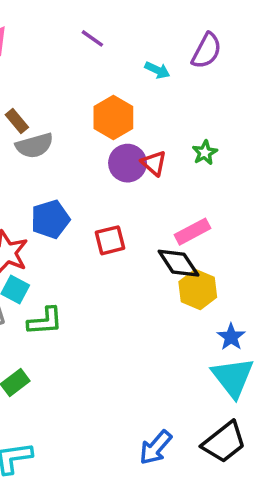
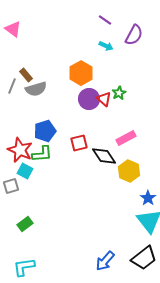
purple line: (92, 38) -> (105, 20), moved
green star: (205, 153) -> (119, 93), moved
black diamond: (178, 263) -> (104, 156), moved
green L-shape: (45, 321) -> (42, 154), moved

